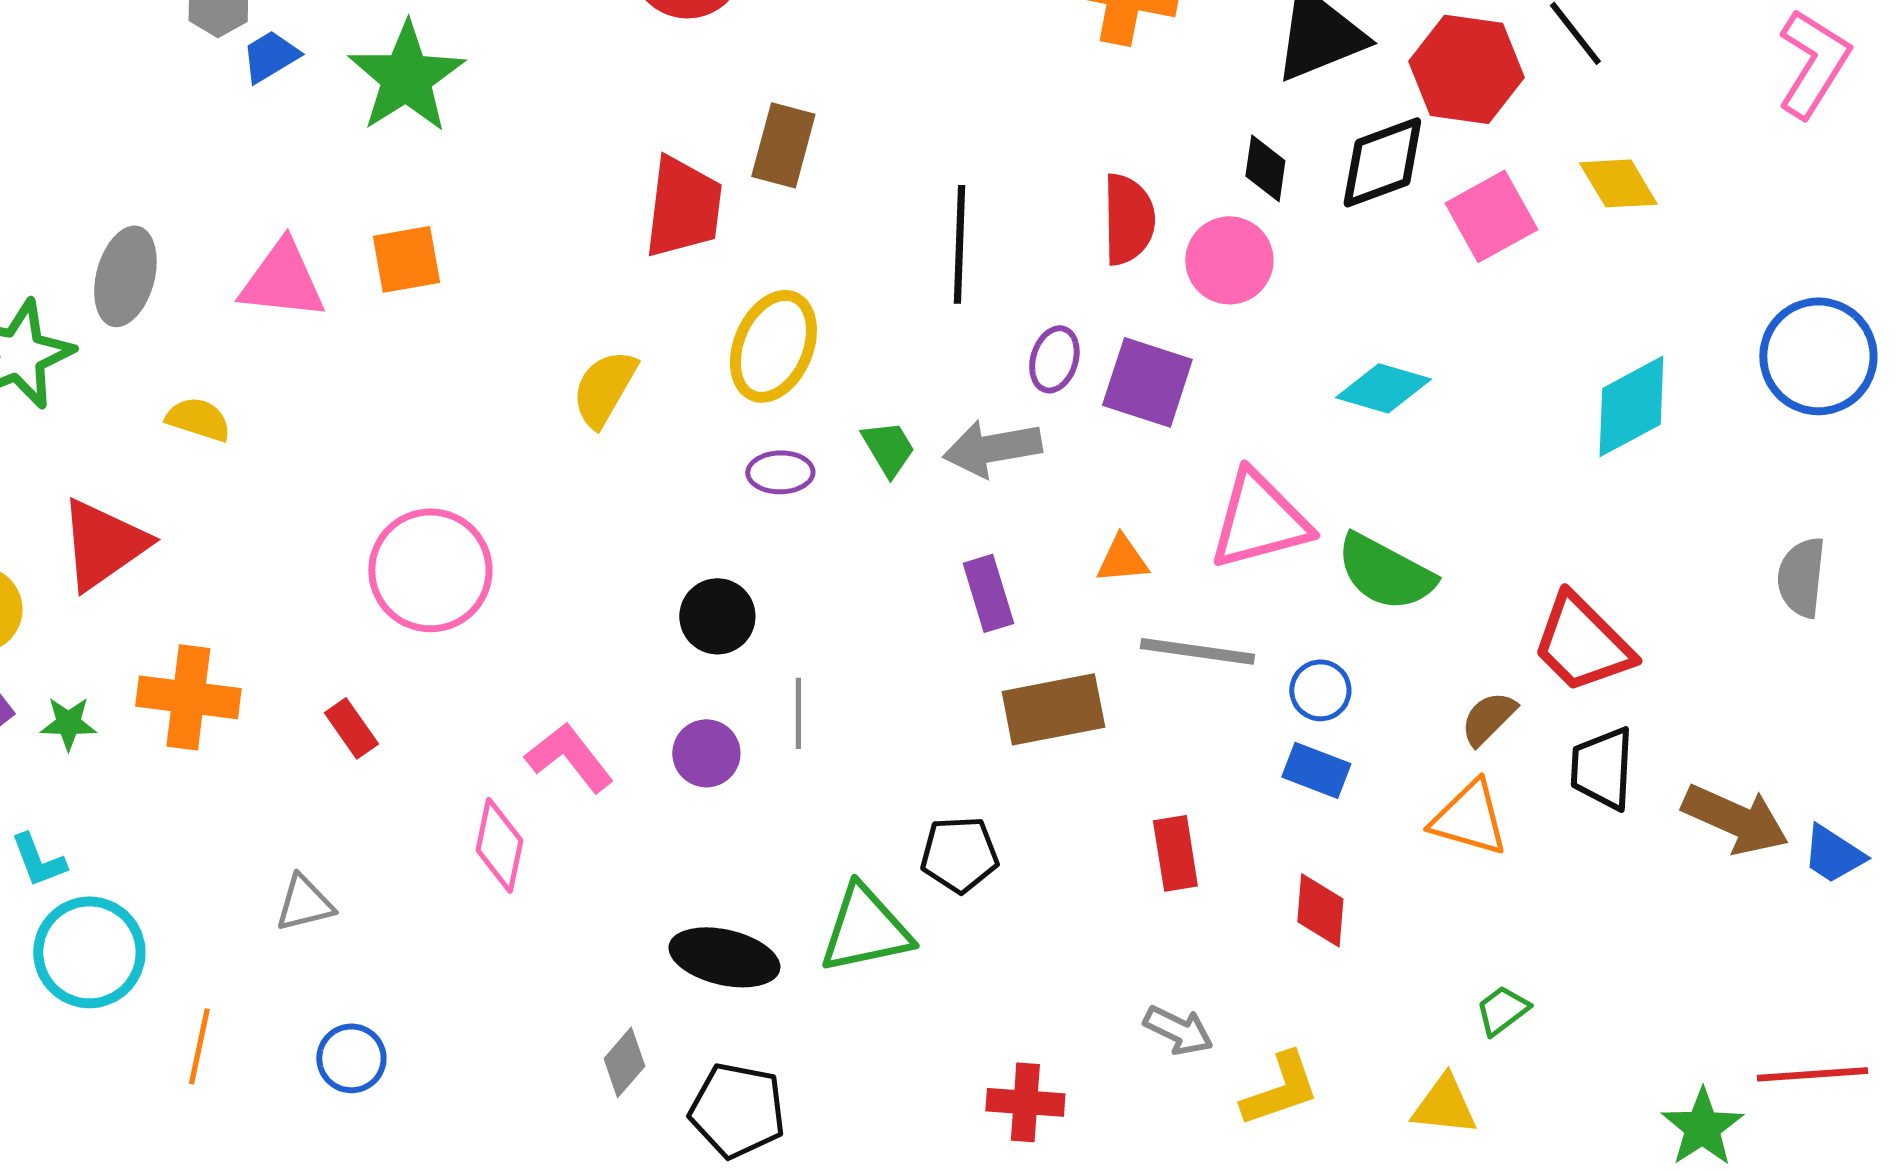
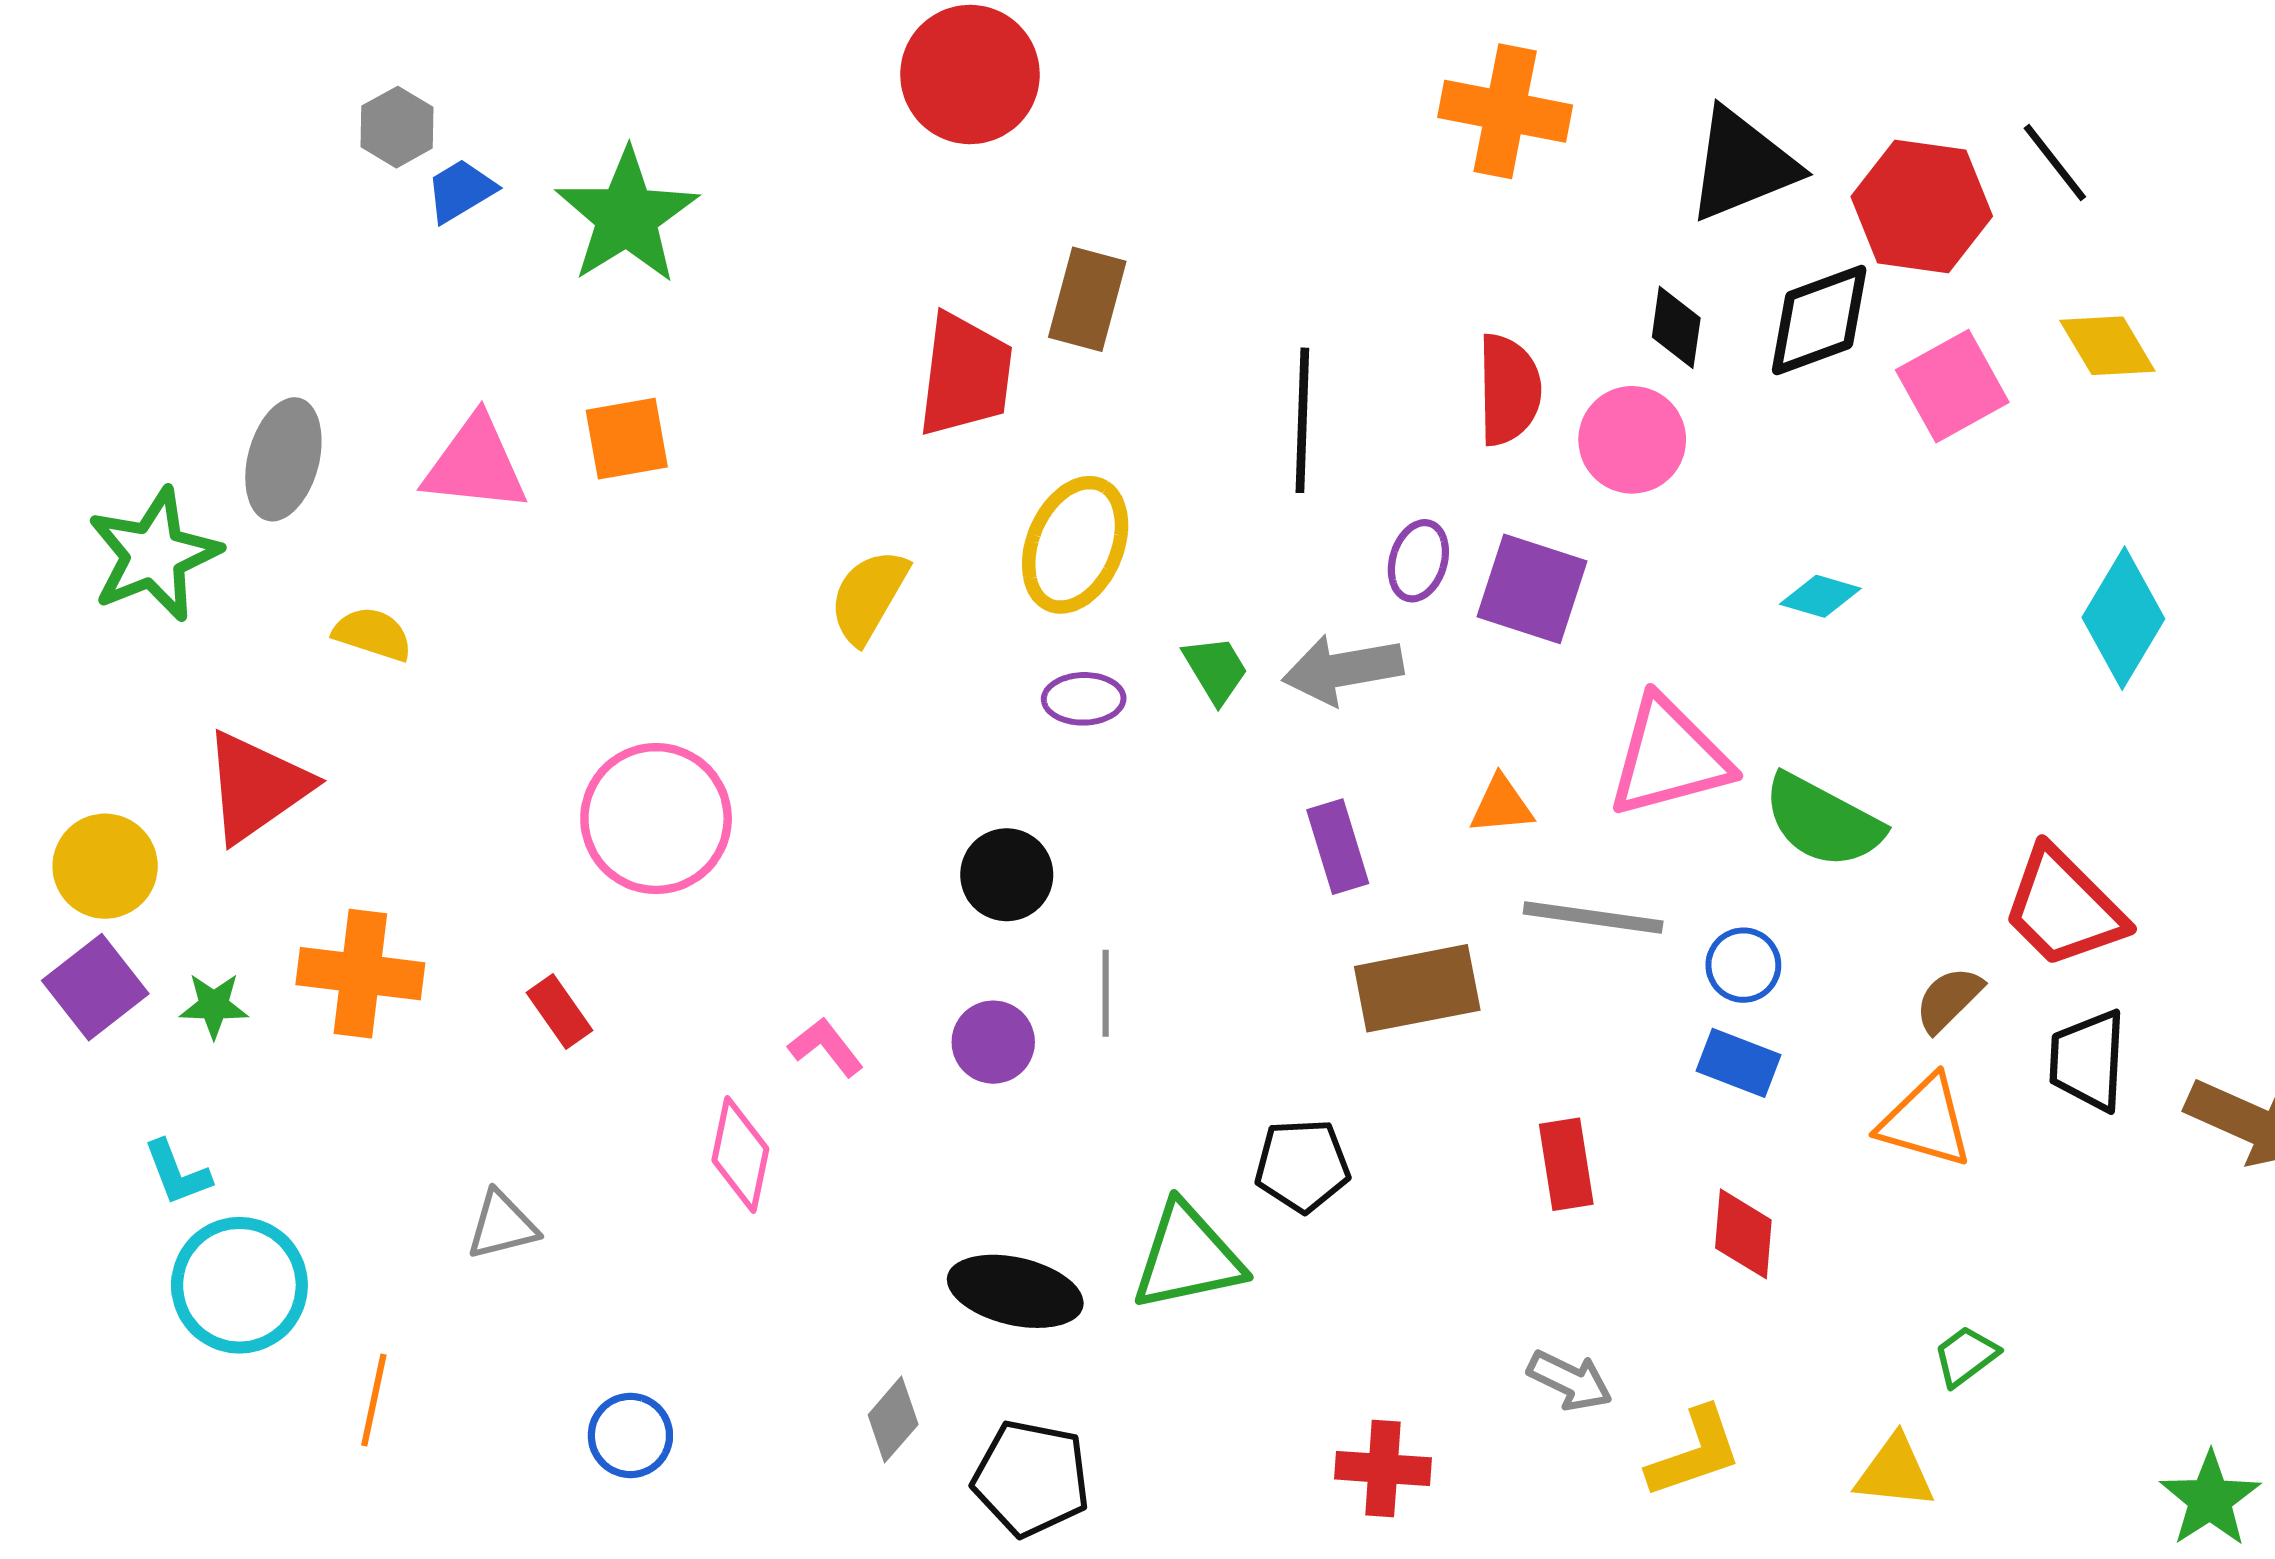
cyan diamond: (1383, 388) -> (1820, 596), size x0.7
cyan diamond: (1631, 406) -> (2123, 618), turned -31
pink L-shape: (569, 757) -> (826, 1047), size x0.7
blue circle: (351, 1058) -> (630, 1435), moved

